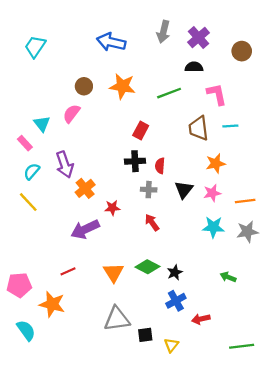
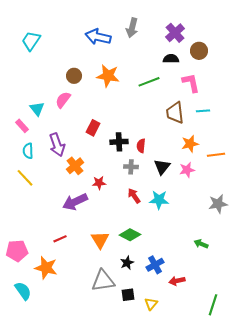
gray arrow: (163, 32) -> (132, 28), moved
brown circle: (242, 51) -> (199, 51), moved
red rectangle: (141, 131) -> (93, 128), moved
cyan semicircle: (32, 171) -> (28, 151), turned -42
orange line: (245, 201) -> (216, 155), moved
cyan star: (213, 227) -> (159, 200), moved
black star: (175, 272) -> (127, 263), moved
green line: (242, 346) -> (213, 305), turned -65

